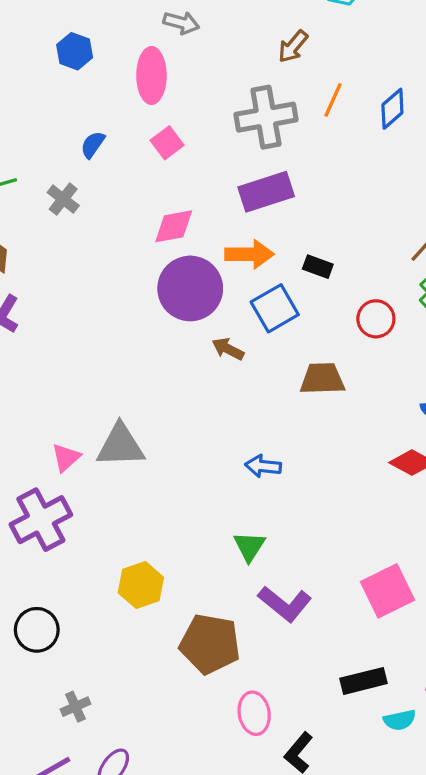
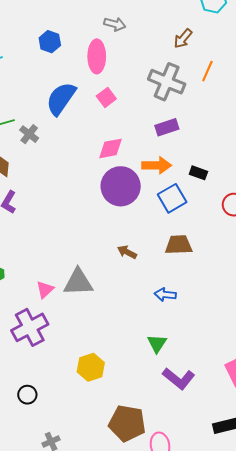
gray cross: (266, 117) -> (167, 82), turned 33
blue semicircle: (93, 145) -> (61, 99), size x2.0
purple rectangle: (266, 192) -> (167, 127), size x0.7
gray cross: (63, 199) -> (29, 134), moved
brown arrow: (228, 349) -> (127, 252), moved
brown trapezoid: (322, 379) -> (179, 245), moved
black circle: (37, 630) -> (27, 395), size x0.7
brown pentagon: (210, 644) -> (127, 423), moved

